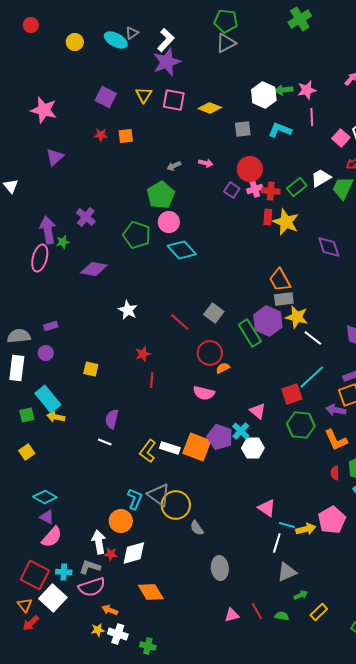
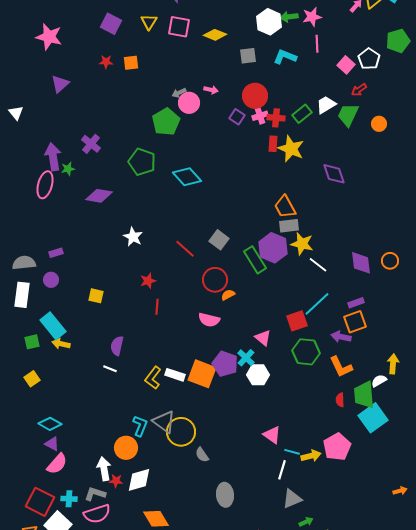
pink circle: (169, 222) -> (189, 103), moved

